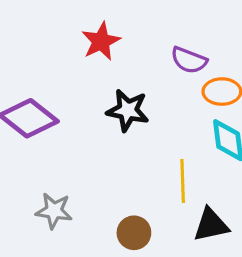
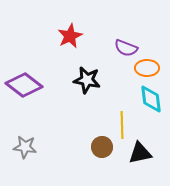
gray star: (54, 211) -> (25, 147), moved
brown circle: (134, 233) -> (102, 147), moved

